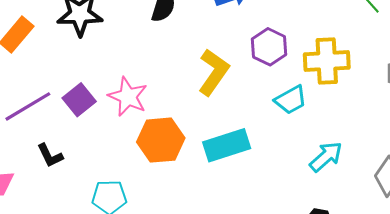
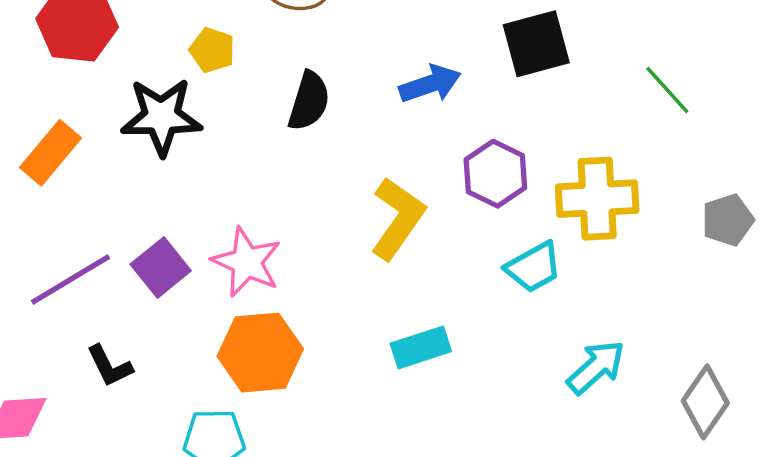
orange hexagon: (161, 140) -> (260, 353), moved
cyan rectangle: (227, 145) -> (421, 347), size x0.7

